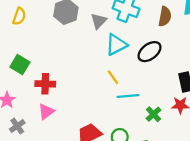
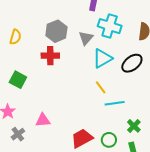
red cross: (45, 84) -> (50, 56), moved
pink triangle: (46, 112) -> (43, 120), turned 35
green cross: (153, 114) -> (134, 126), moved

